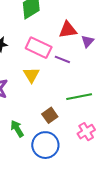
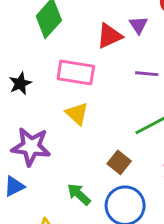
purple triangle: (88, 41) -> (138, 25), moved
purple line: (62, 59) -> (147, 74), moved

